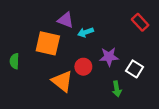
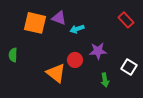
orange square: (48, 43) -> (35, 23), moved
white square: (135, 69) -> (129, 67), moved

